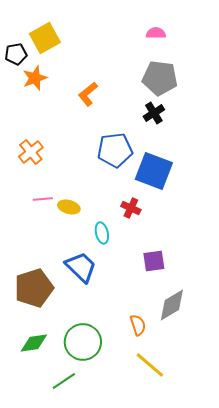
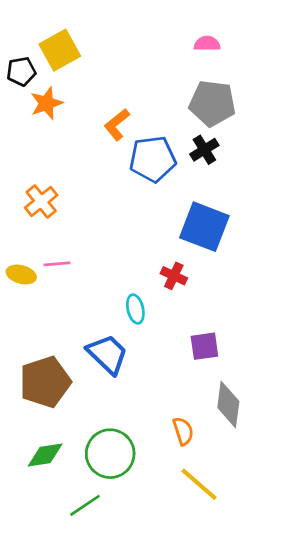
blue pentagon: (115, 150) -> (153, 159), moved
yellow ellipse: (69, 207) -> (21, 274), moved
gray diamond: (172, 305) -> (228, 405), turned -52

